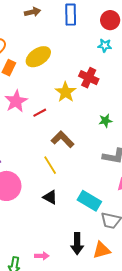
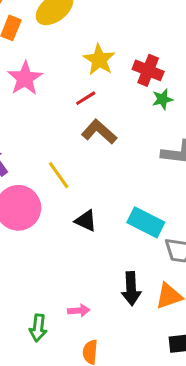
red cross: (89, 78) -> (148, 70), moved
red line: (40, 113) -> (86, 98), moved
yellow line: (50, 165) -> (59, 175), moved

